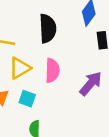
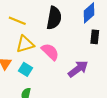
pink semicircle: (52, 70) -> (50, 52), turned -60

